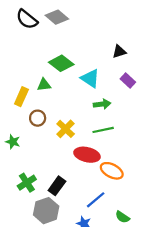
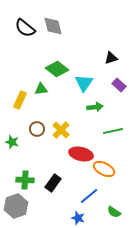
gray diamond: (57, 17) -> (53, 26), turned 35
cyan triangle: (90, 78) -> (84, 83), turned 30
brown circle: (38, 118) -> (37, 129), moved
green line: (103, 130) -> (113, 131), moved
green cross: (27, 183) -> (25, 180), turned 36
gray hexagon: (46, 211) -> (16, 206), moved

